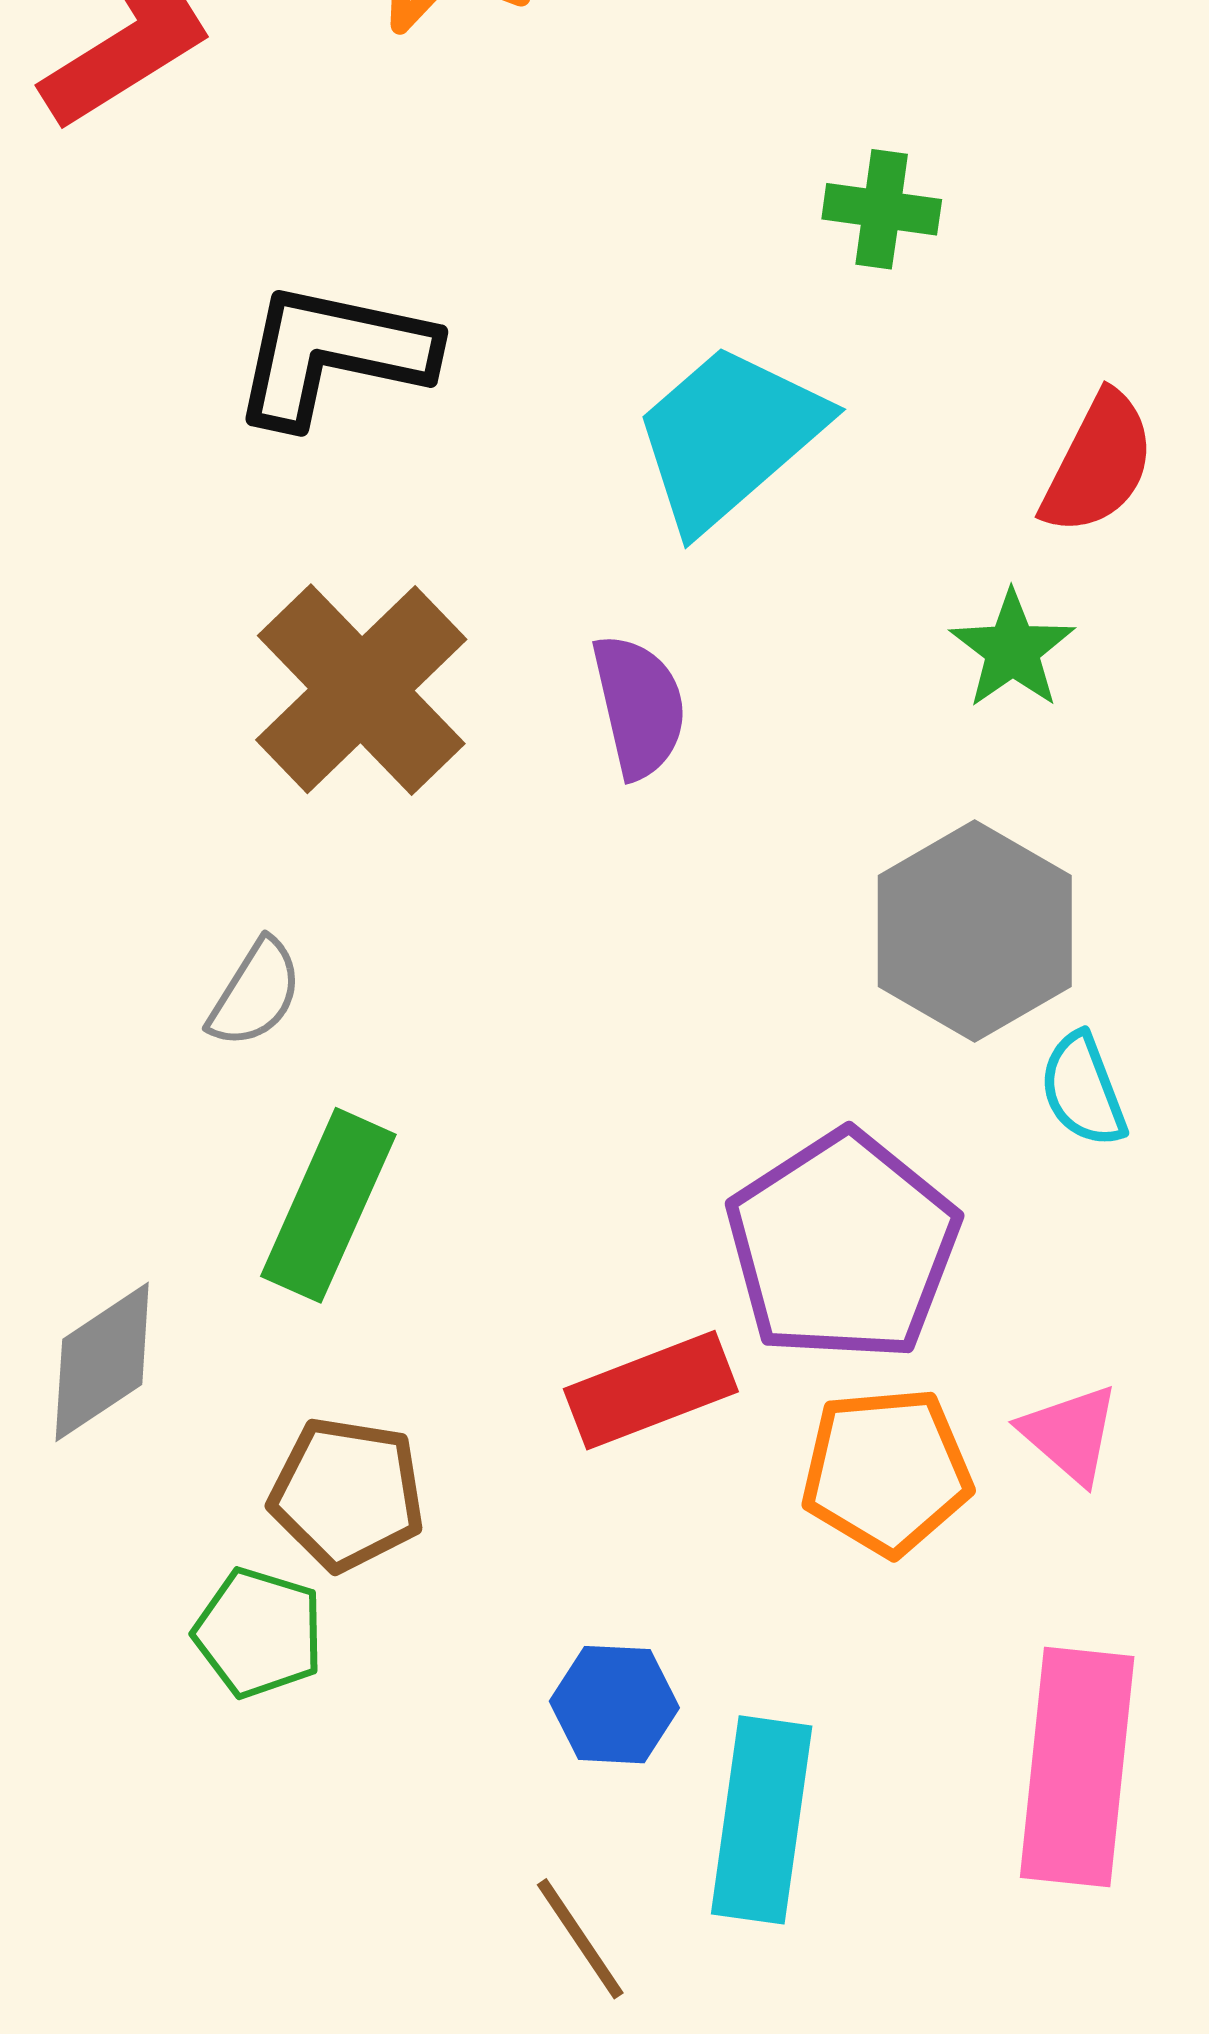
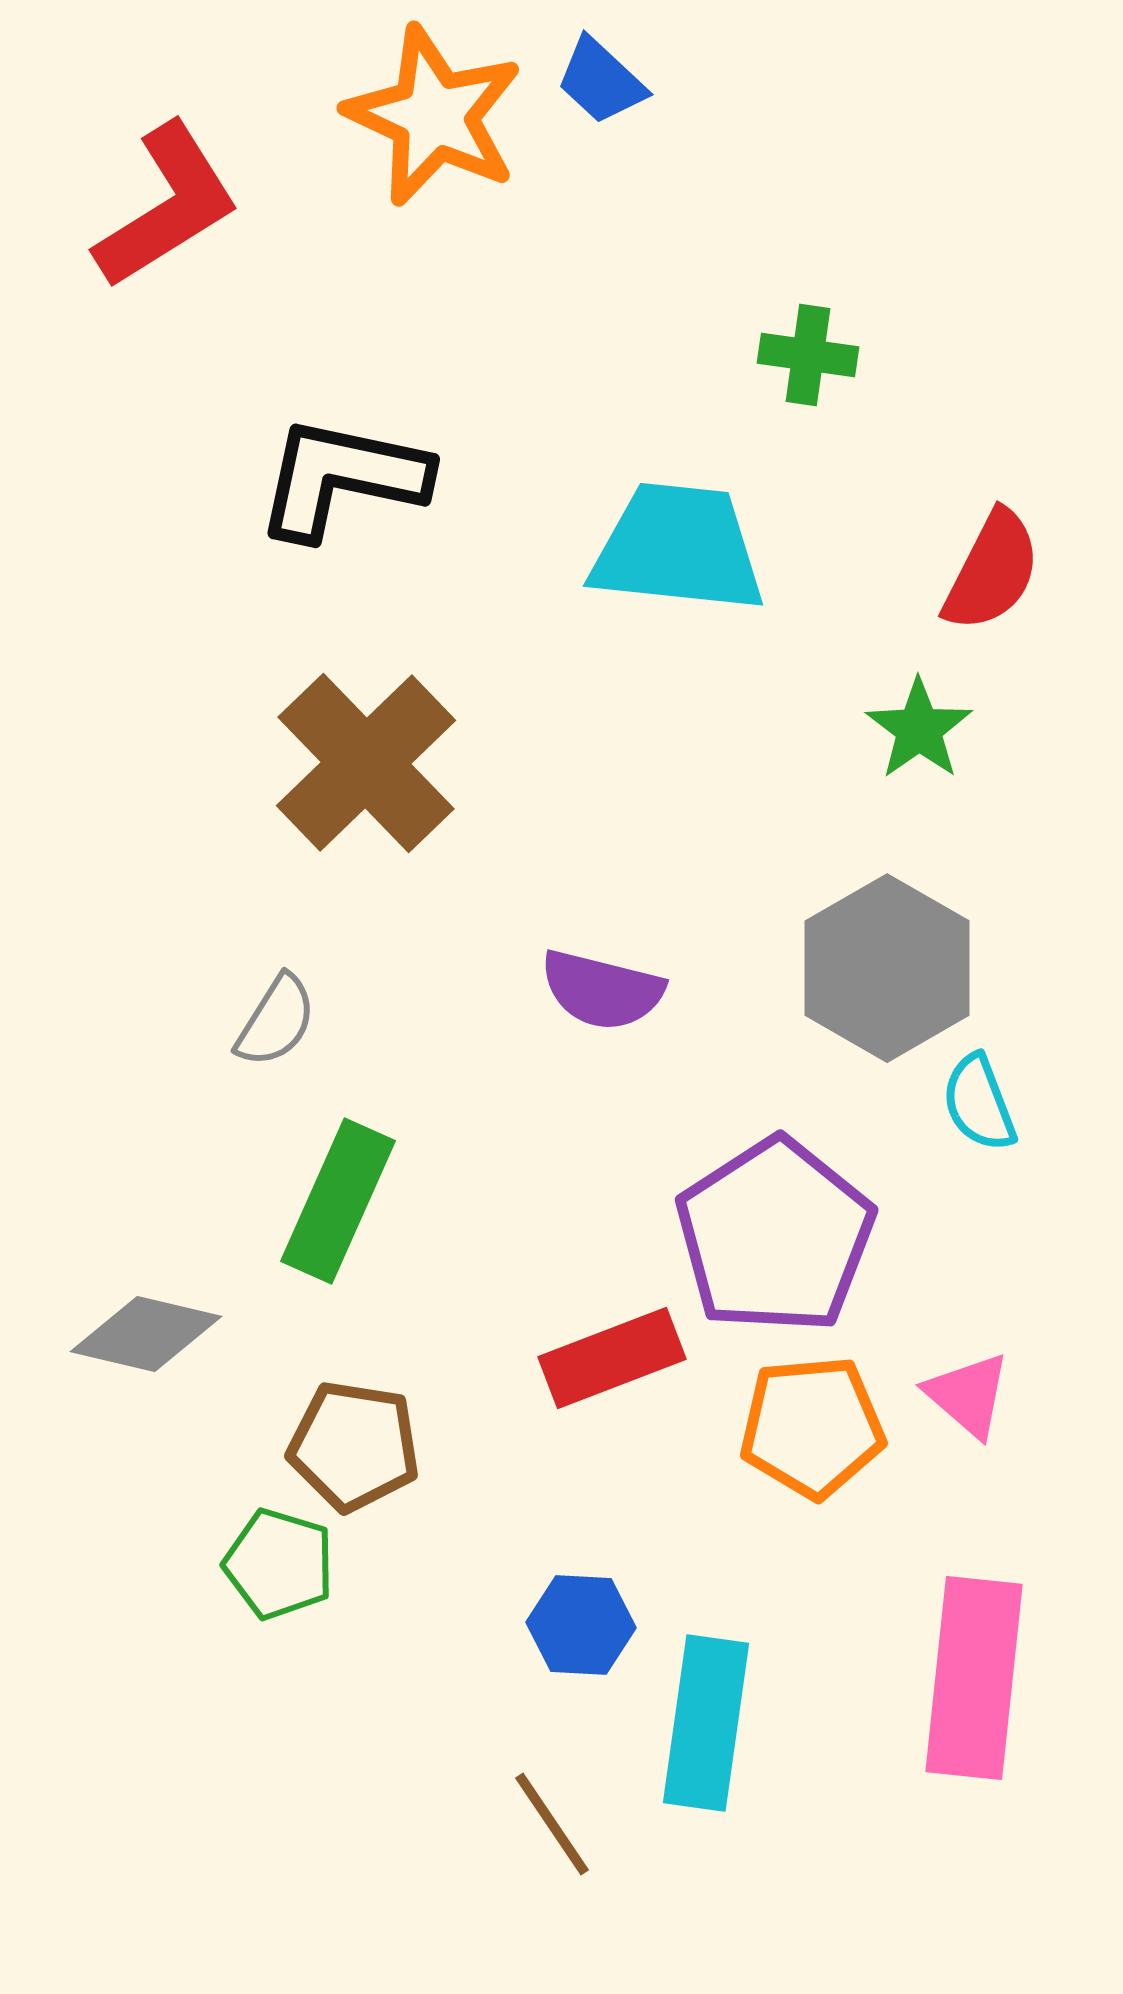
cyan trapezoid: (729, 436) -> (678, 548), turned 47
purple semicircle: (639, 706) -> (602, 990), moved, turned 117
gray diamond: (102, 1362) -> (146, 1334), turned 47

